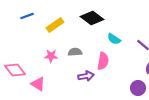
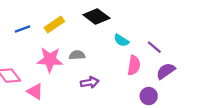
blue line: (27, 16) -> (23, 29), moved
pink star: (51, 56) -> (50, 60), size x1.6
pink semicircle: (103, 61) -> (134, 65), moved

